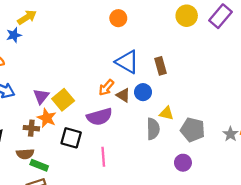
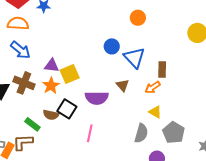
orange arrow: (106, 88) -> (153, 87), moved
blue circle: (143, 92) -> (112, 46), moved
purple triangle: (41, 96) -> (52, 65), turned 42
brown cross: (31, 128) -> (24, 83), moved, size x1.5
gray semicircle: (153, 129) -> (141, 133), moved
brown semicircle: (25, 154) -> (51, 115), moved

